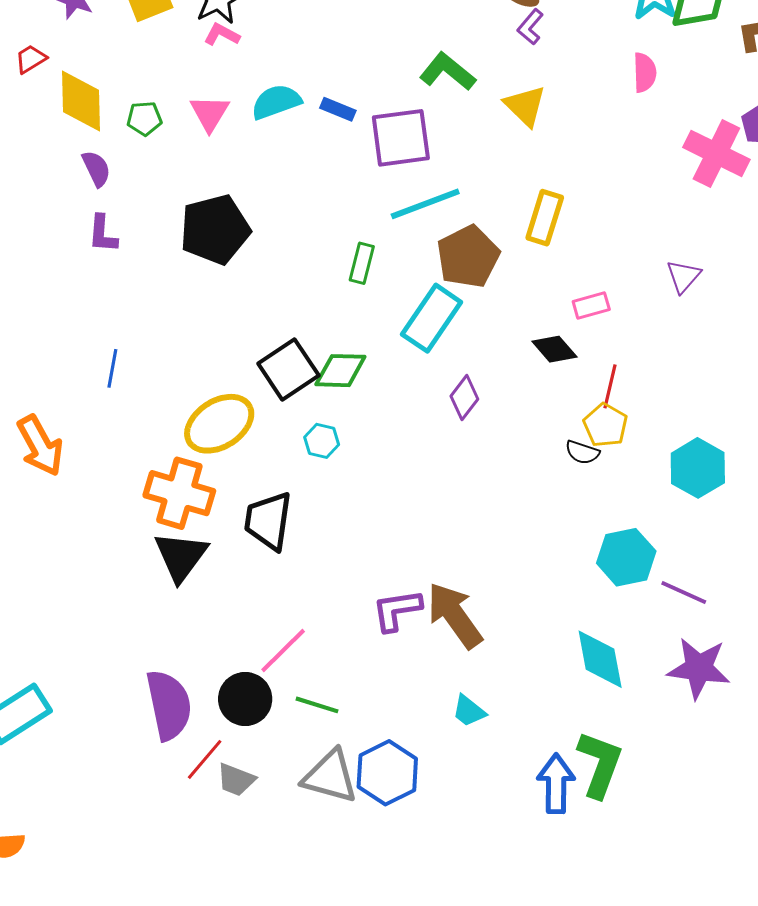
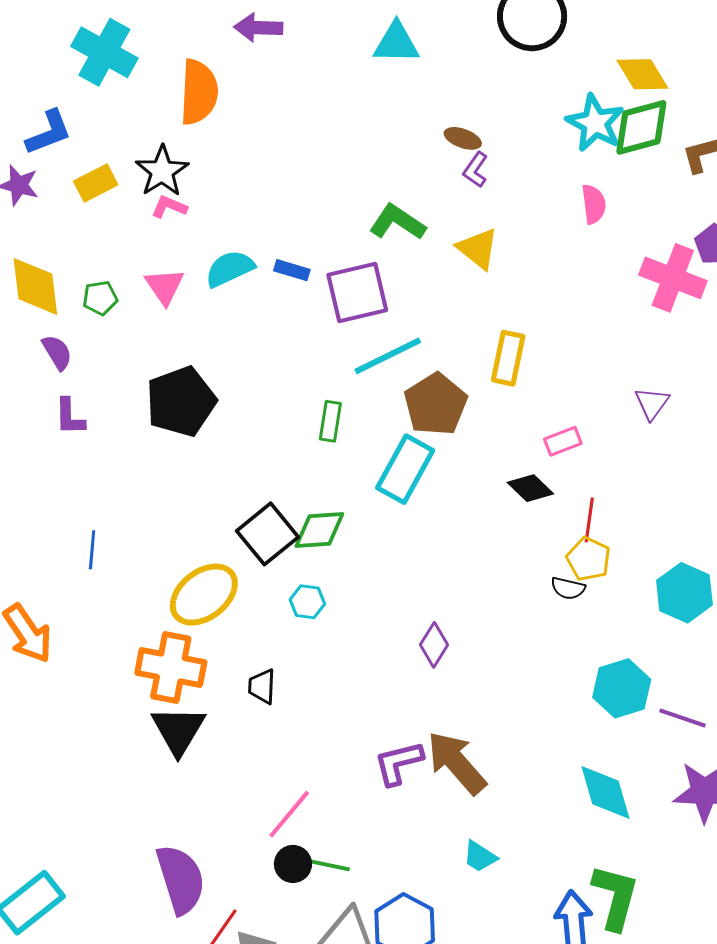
purple diamond: (464, 398) -> (434, 645), moved
black trapezoid: (268, 521) -> (262, 686), size x0.6
black circle: (245, 699) -> (293, 864), moved, size x0.7

